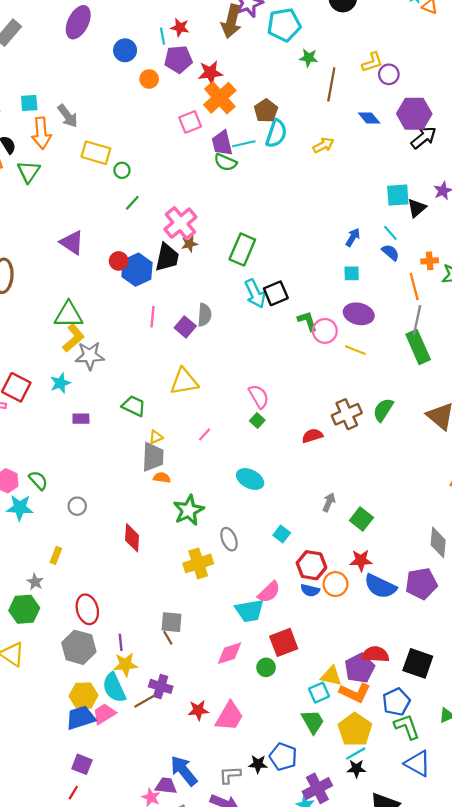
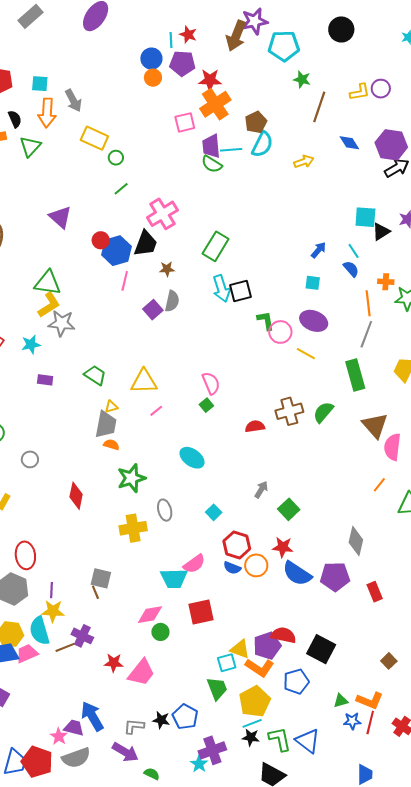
blue circle: (125, 50) -> (151, 59), moved
purple circle: (389, 74) -> (381, 89), moved
brown star: (189, 244) -> (167, 269), moved
pink line: (152, 317) -> (125, 281), moved
green rectangle: (418, 347) -> (355, 375), moved
yellow triangle: (184, 381) -> (144, 381), moved
green circle: (266, 667) -> (160, 632), moved
green L-shape: (407, 727) -> (280, 739), moved

